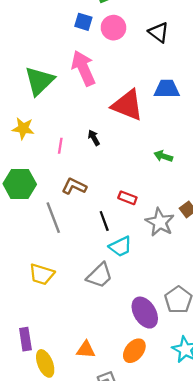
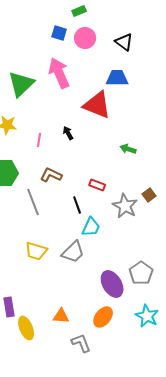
blue trapezoid: (167, 89) -> (117, 78), moved
cyan trapezoid: (120, 247) -> (91, 227), turned -40
yellow trapezoid: (42, 274) -> (36, 251), moved

